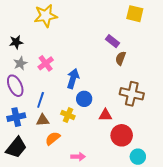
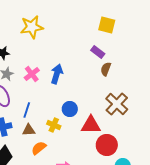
yellow square: (135, 14) -> (107, 25), moved
blue arrow: (73, 79) -> (57, 74), moved
brown cross: (132, 94) -> (117, 104), turned 30
red triangle: (105, 115) -> (91, 125), size x1.5

